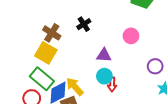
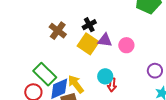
pink circle: (131, 36) -> (126, 45), moved
yellow square: (46, 53) -> (88, 44), moved
purple triangle: (104, 55) -> (105, 40), moved

